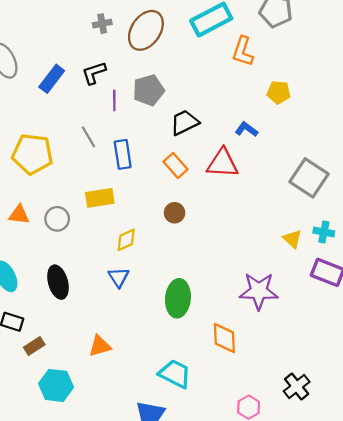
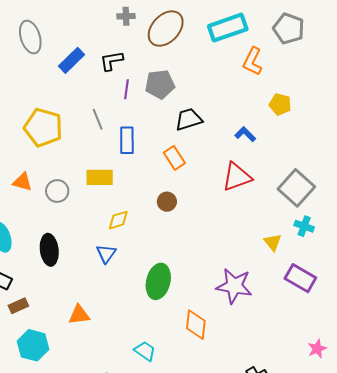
red triangle: (222, 163) -> (237, 177), moved, turned -32
cyan cross: (324, 232) -> (304, 226), moved
cyan trapezoid: (175, 374) -> (145, 351), size x0.7

